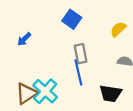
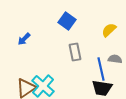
blue line: (78, 72) -> (101, 69), moved

